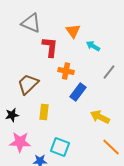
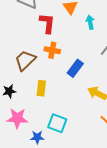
cyan arrow: (93, 46) -> (90, 22), turned 48
orange cross: (66, 71) -> (52, 50), moved

